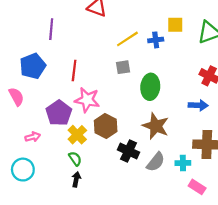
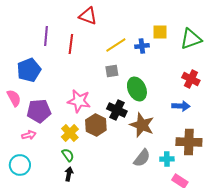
red line: (74, 70) -> (71, 44), moved
green ellipse: (150, 87) -> (137, 89), turned -30
purple pentagon: (59, 113) -> (39, 111), moved, turned 30
black cross: (128, 151) -> (117, 110), moved

